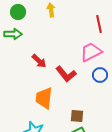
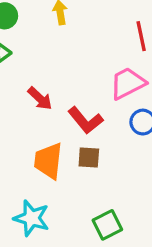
brown square: (77, 116) -> (89, 157), moved

